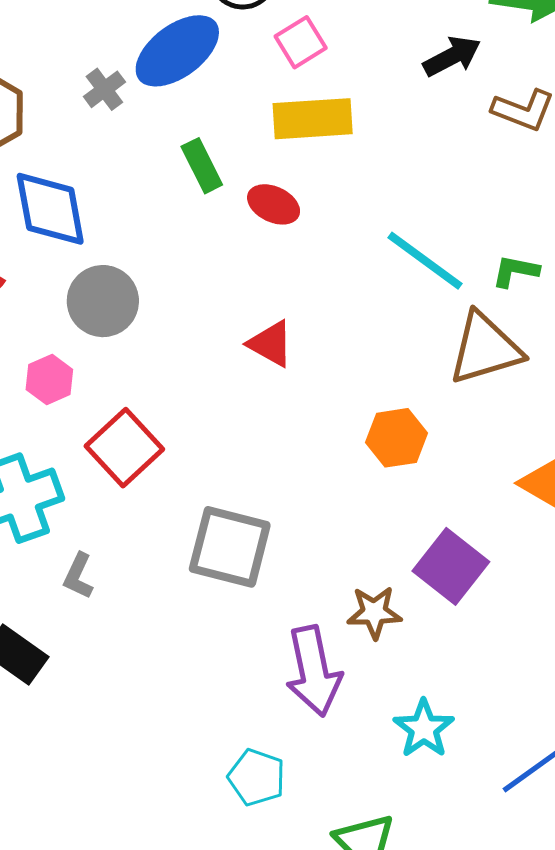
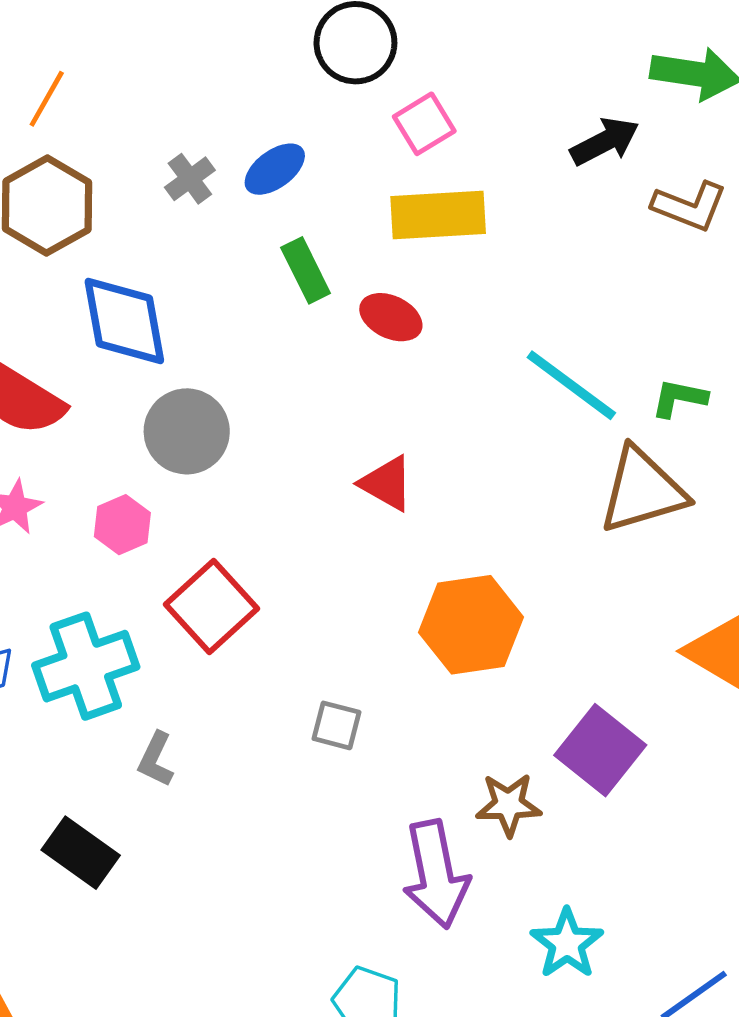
blue ellipse: (177, 51) -> (275, 169), moved, size x0.6
orange hexagon: (396, 438) -> (471, 625), moved, size x1.4
gray square: (230, 547) -> (337, 725), size x0.5

